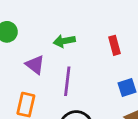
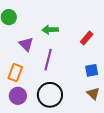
red rectangle: (114, 45) -> (87, 38), turned 48

